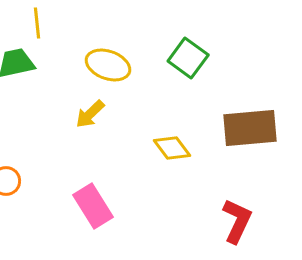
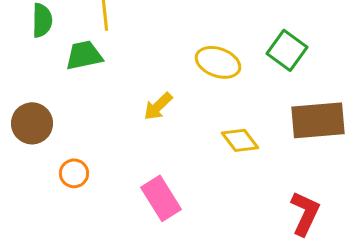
green square: (188, 58) -> (287, 50), moved
yellow ellipse: (108, 65) -> (218, 62), moved

